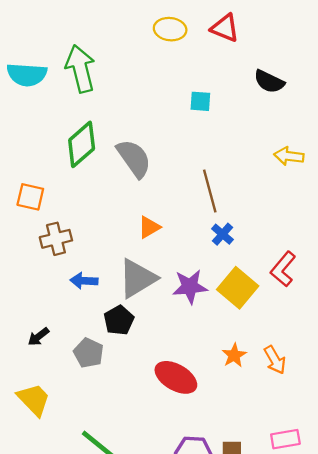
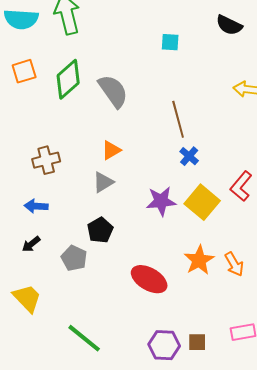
orange square: (30, 197) -> (24, 71), moved, turned -30
orange triangle: (149, 227) -> (111, 150), moved
gray triangle: (137, 278) -> (103, 182), moved, size x0.6
blue arrow: (84, 281) -> (36, 206), moved
orange star: (234, 355) -> (199, 260), size x1.4

